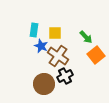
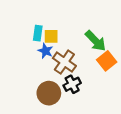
yellow square: (55, 33) -> (51, 36), moved
green arrow: (86, 37) -> (96, 41), size x1.5

